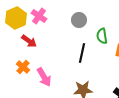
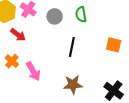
gray circle: (79, 20) -> (55, 16), moved
green semicircle: (102, 36) -> (81, 14), moved

